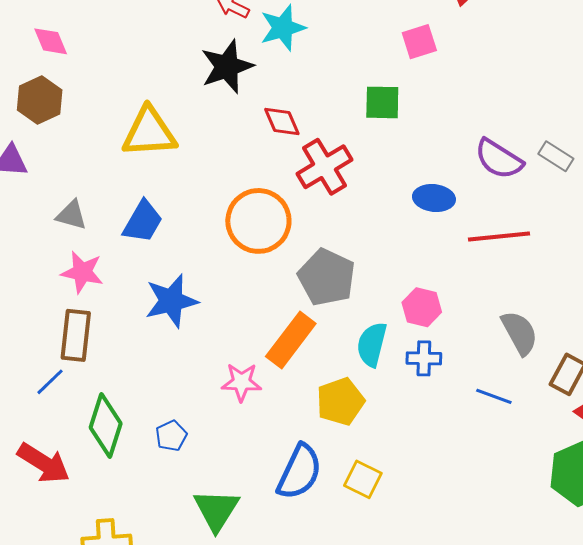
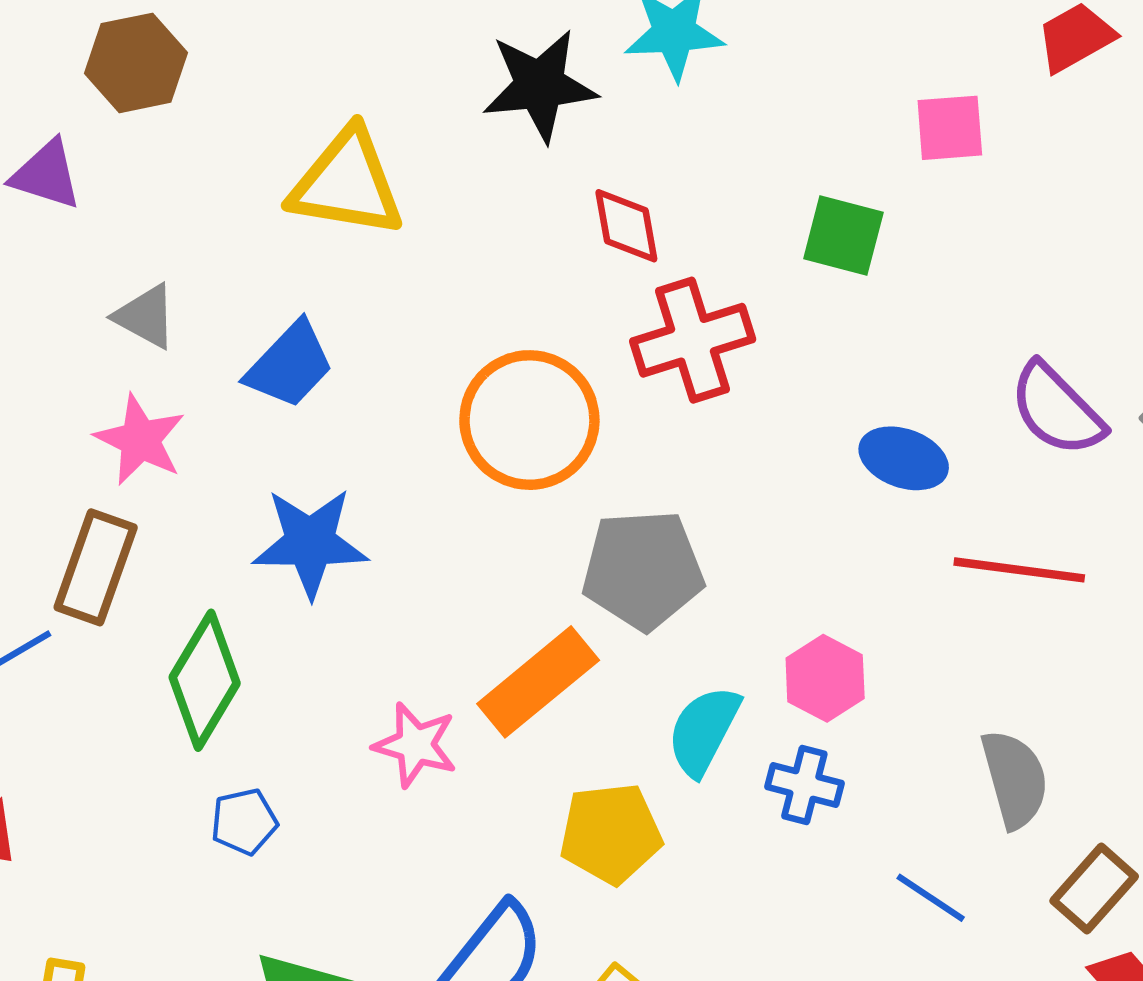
gray pentagon: (327, 277) -> (643, 570), turned 30
green diamond: (106, 425) -> (205, 680), moved

